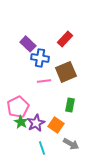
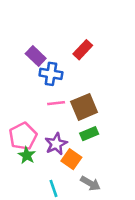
brown square: (66, 72) -> (84, 107), moved
green rectangle: (70, 105) -> (89, 134), turned 56
purple star: (36, 123) -> (56, 144), moved

